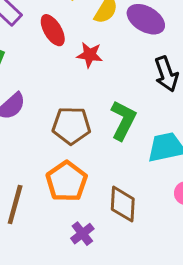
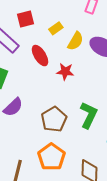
brown pentagon: (71, 126) -> (54, 119), turned -30

